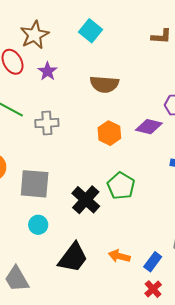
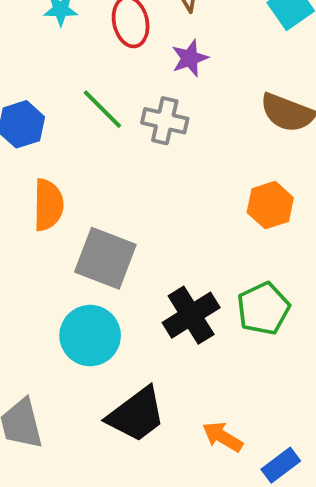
gray cross: (47, 123) -> (165, 121), moved
cyan circle: (38, 225) -> (90, 336), size x1.6

